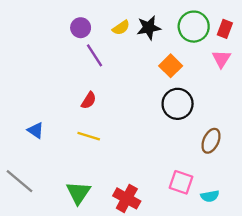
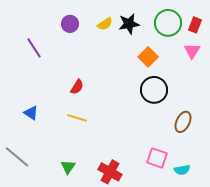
purple line: (94, 55) -> (34, 48), moved
green triangle: (78, 193) -> (68, 167), size x0.7

